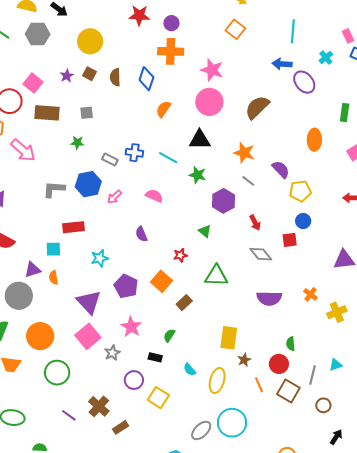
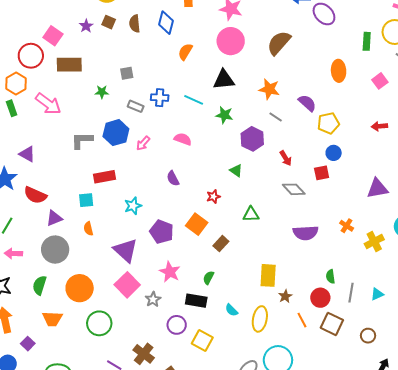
gray square: (87, 113) -> (127, 73), moved
purple triangle: (33, 270) -> (54, 218), moved
green triangle: (216, 276) -> (251, 214), size x0.7
black rectangle: (155, 357) -> (196, 301), size x1.5
gray line: (313, 375) -> (351, 293), moved

